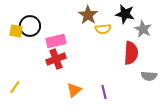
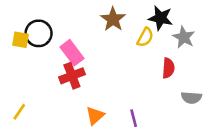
yellow semicircle: (103, 29) -> (145, 37), moved, turned -56
pink rectangle: (56, 41) -> (72, 53), turned 66
red semicircle: (131, 53) -> (168, 68), size x0.7

